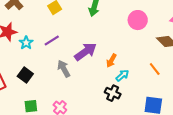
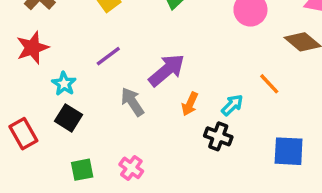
cyan star: (26, 43) -> (64, 84), moved
orange arrow: (111, 61) -> (190, 104), moved
orange line: (155, 69) -> (269, 84), moved

